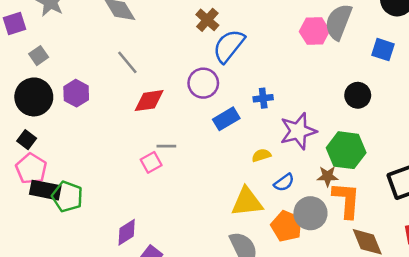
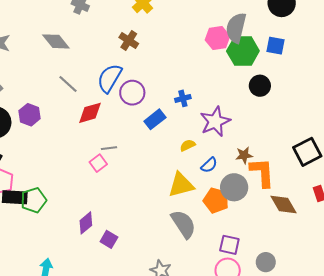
blue semicircle: (229, 46) -> (110, 78), moved
green hexagon: (346, 150) -> (243, 51), moved
green pentagon: (67, 197) -> (34, 200), turned -30

